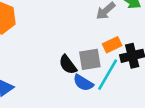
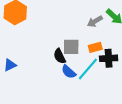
gray square: (90, 59) -> (71, 47), moved

